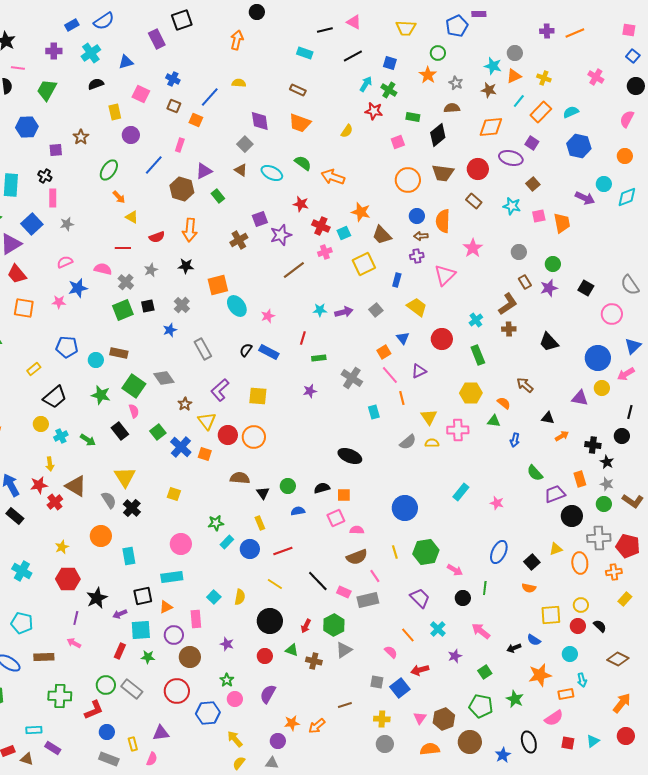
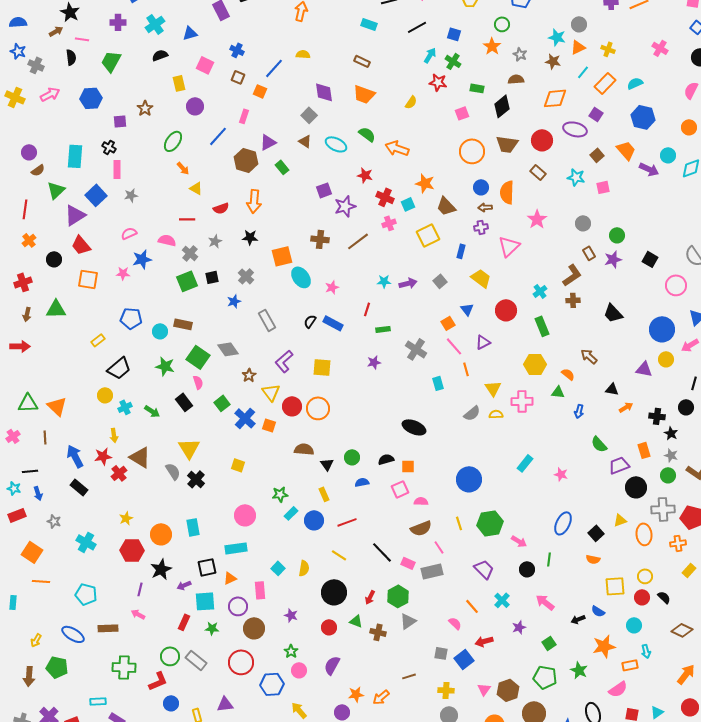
orange trapezoid: (562, 223) -> (626, 150), moved, turned -30
brown cross: (239, 240) -> (320, 239), moved, turned 36
orange circle: (101, 536) -> (161, 534), moved

